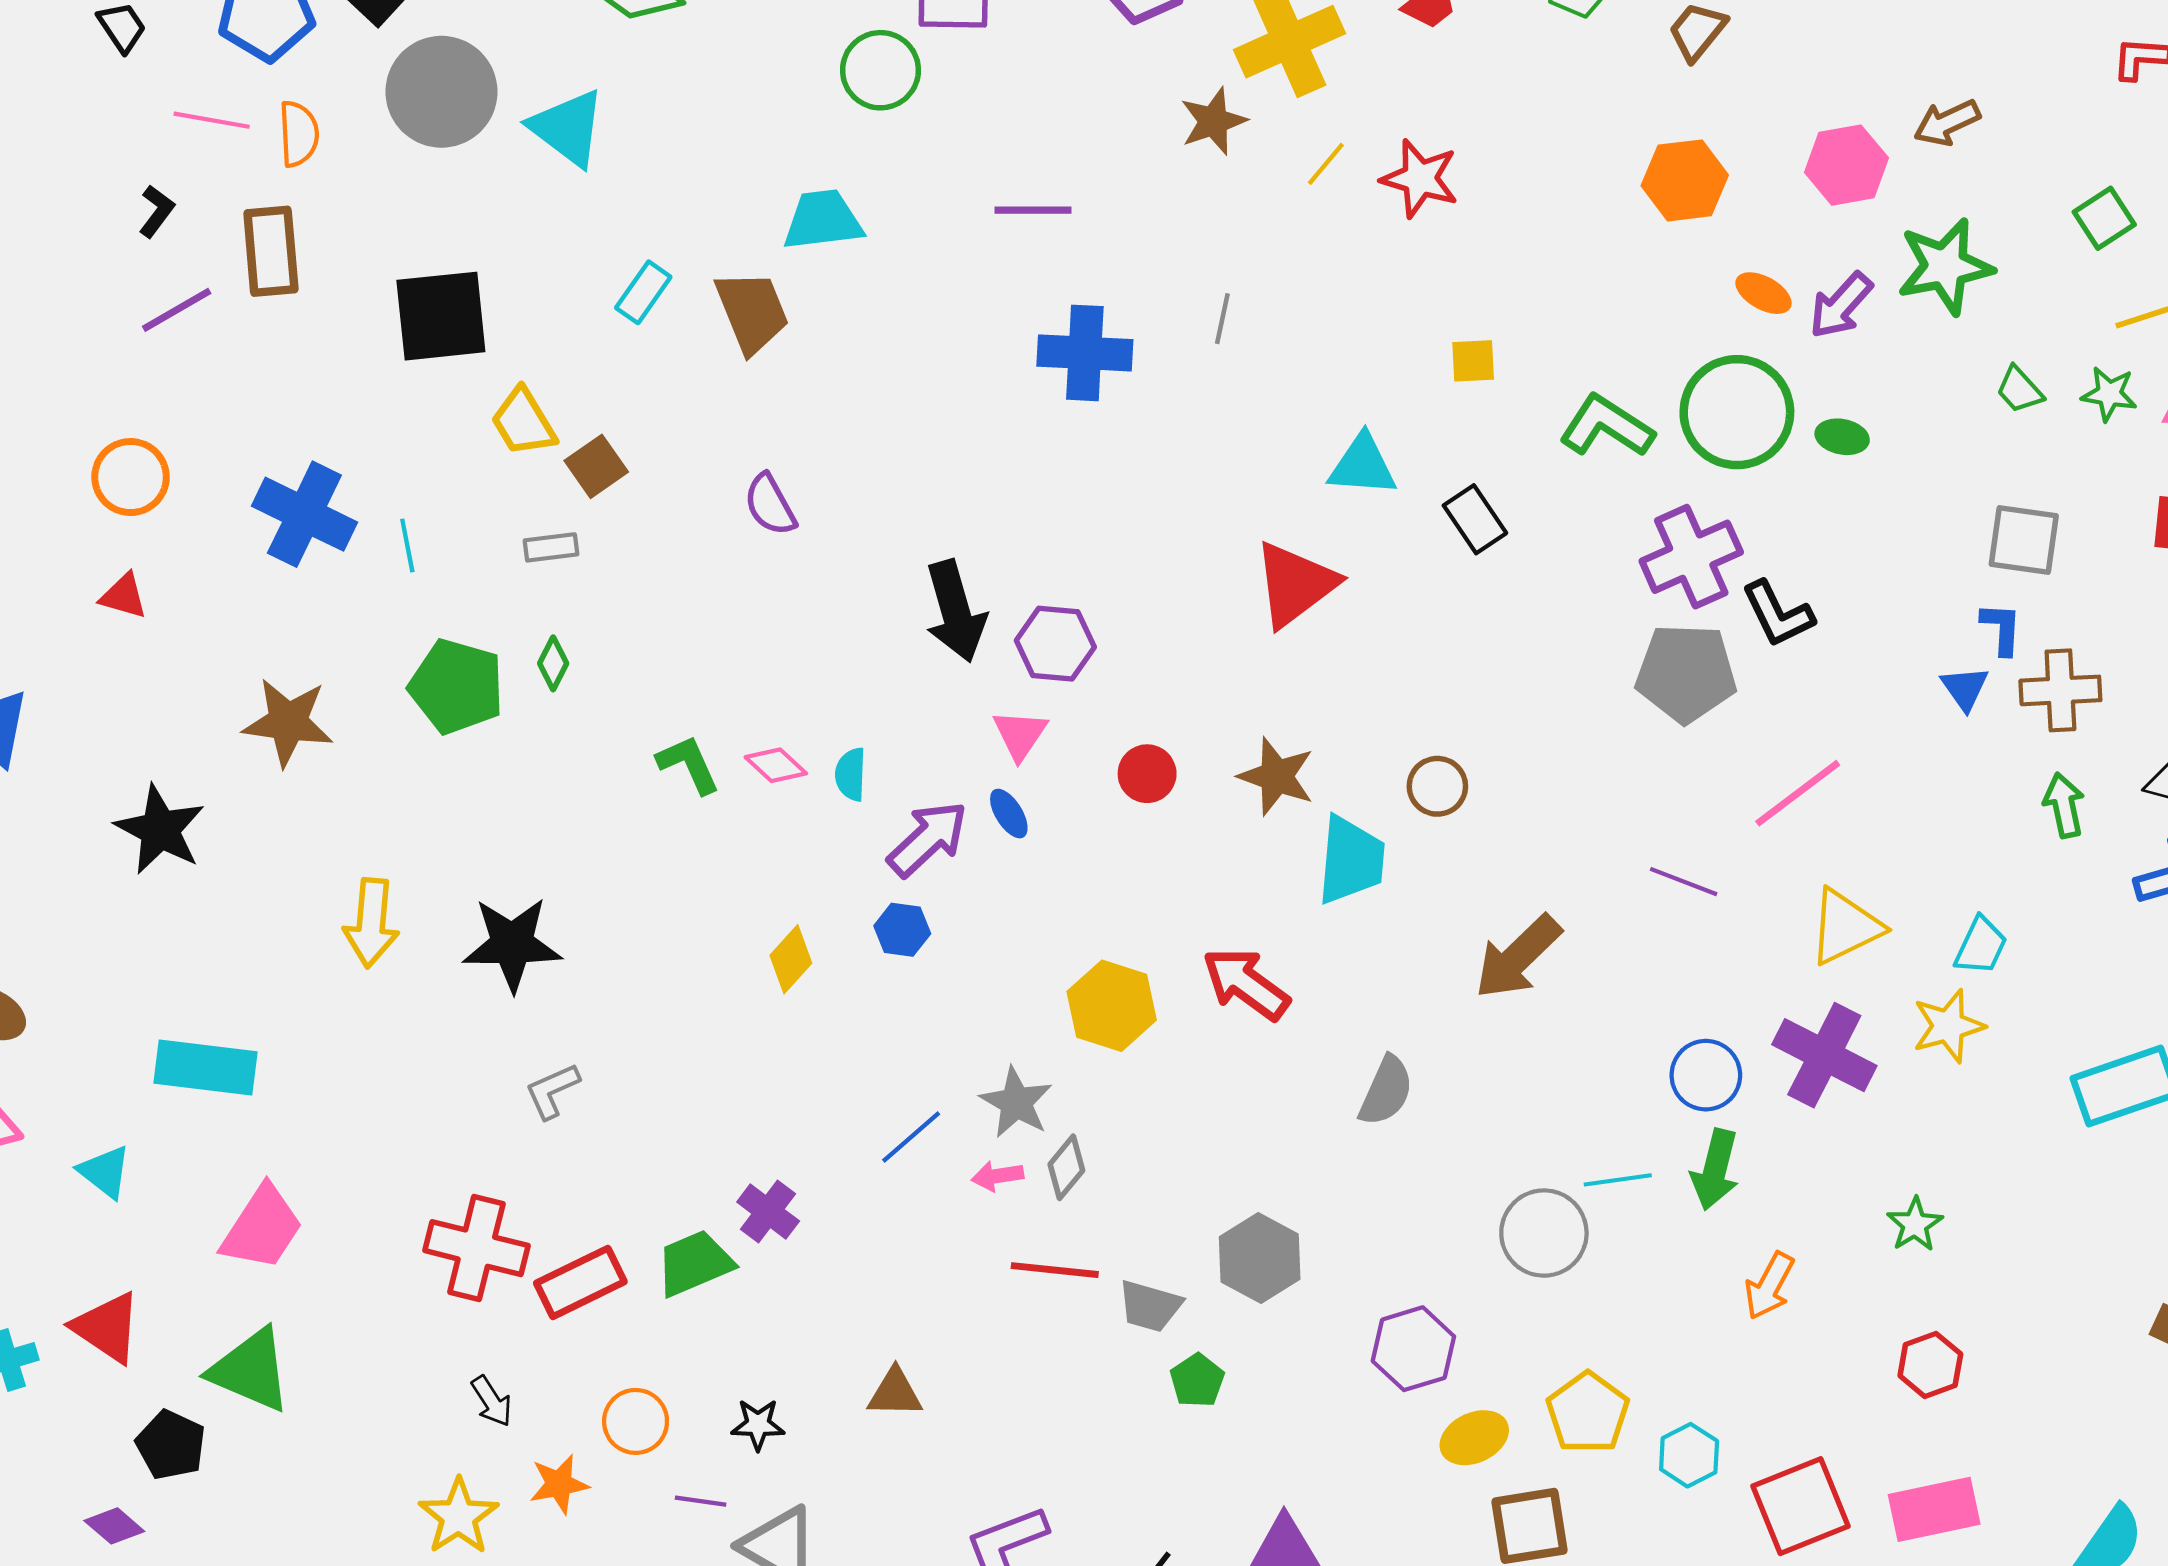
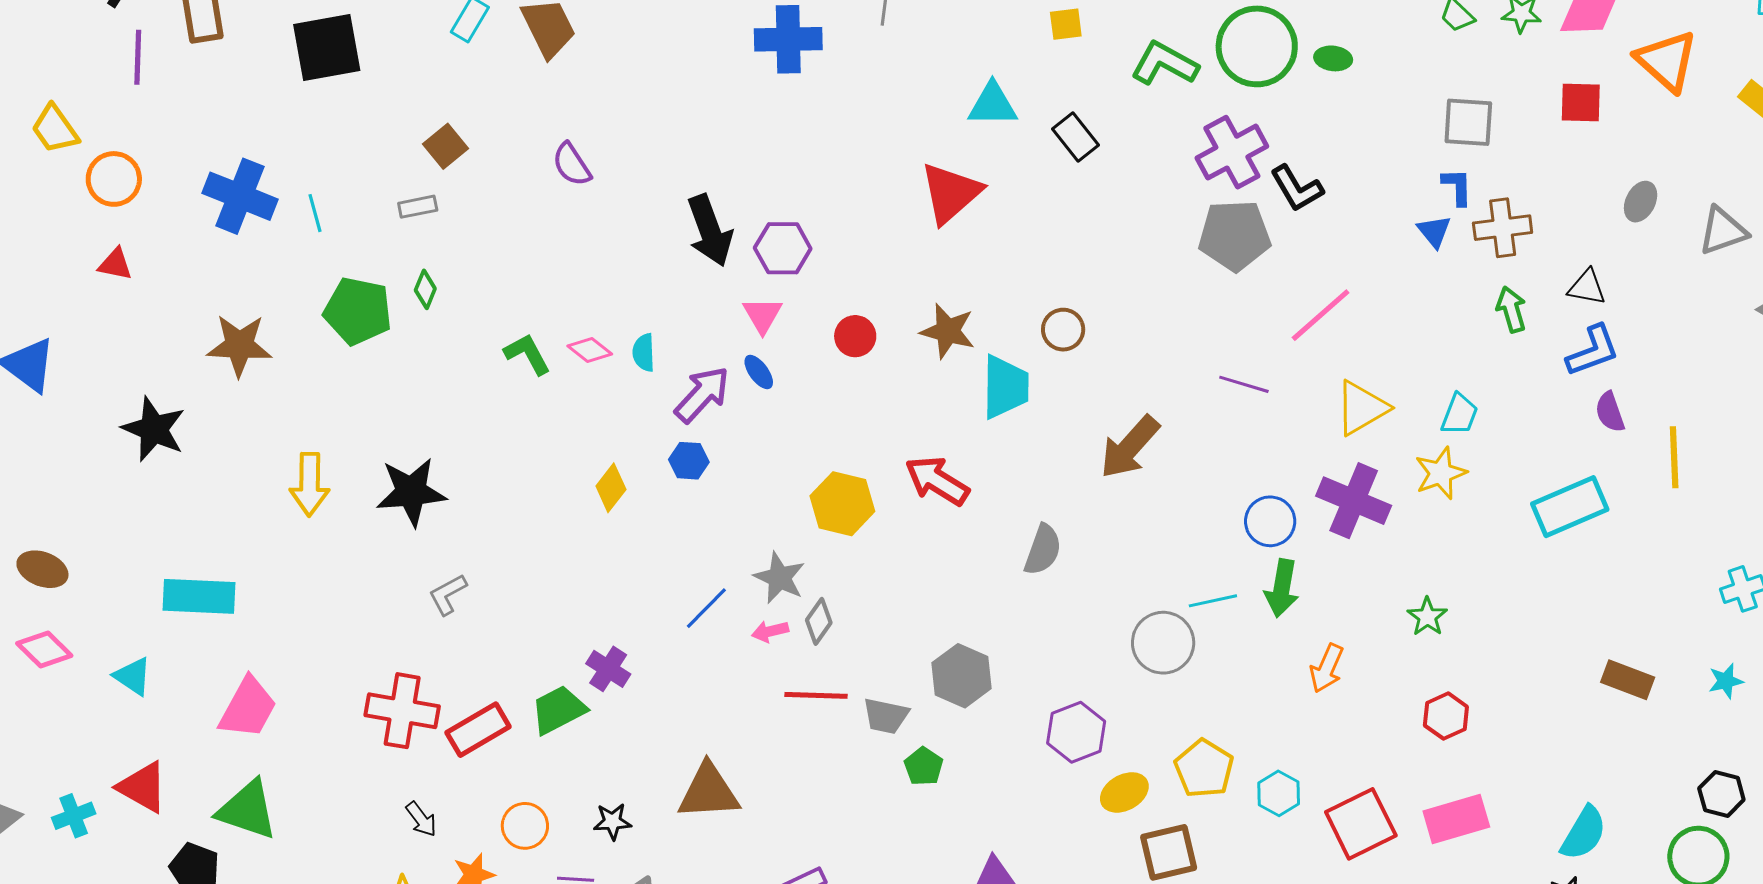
purple line: (177, 310) -> (138, 57), turned -54
yellow trapezoid: (523, 422) -> (55, 129), moved
brown triangle: (895, 1393) -> (709, 792), size x1.6

